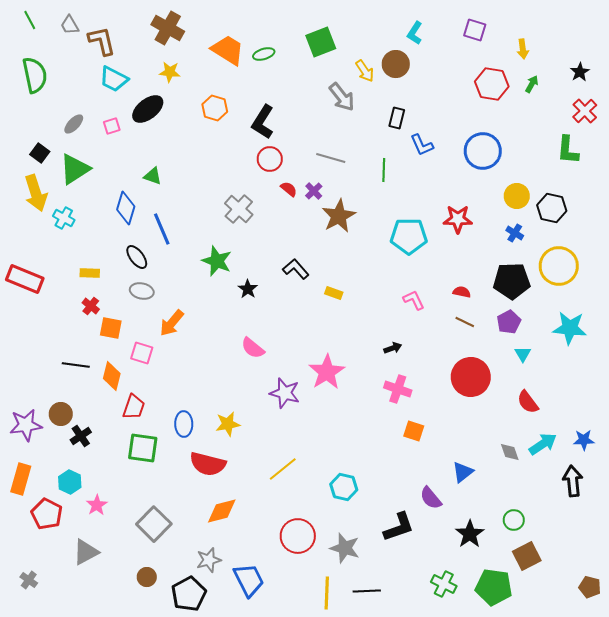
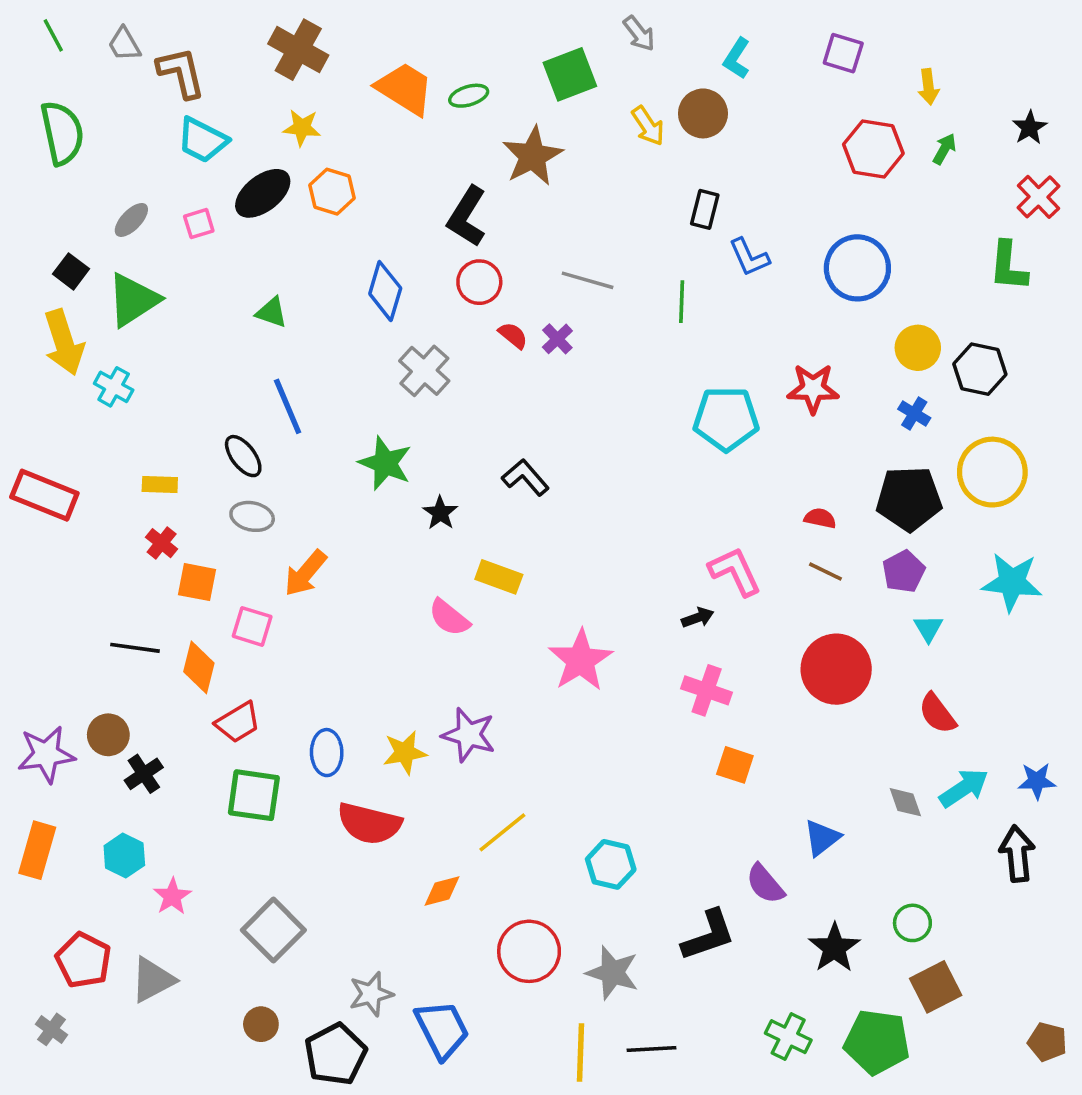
gray arrow: (342, 97) -> (639, 34), moved, size x0.7
orange hexagon: (215, 108) -> (332, 192), moved
blue diamond: (126, 208) -> (385, 291), moved
brown star: (339, 216) -> (533, 156), moved
yellow rectangle: (334, 293) -> (499, 577), moved, size x1.4
pink L-shape: (414, 300) -> (735, 571), moved, size x1.4
purple star: (285, 393) -> (469, 735), moved
red trapezoid: (134, 407) -> (238, 722), turned 40
orange diamond: (222, 511) -> (442, 891), moved, size x0.7
red pentagon: (47, 514) -> (83, 960), moved

